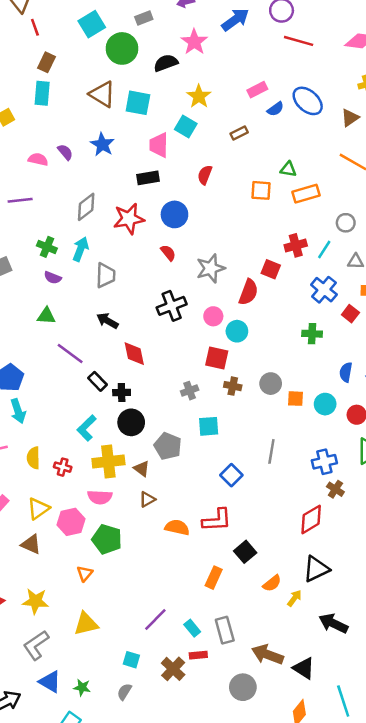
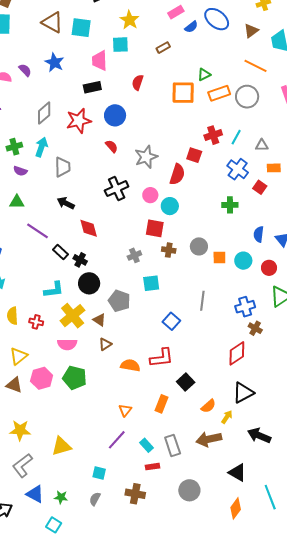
cyan square: (186, 126) -> (120, 45), turned -30
green triangle: (288, 169) -> (204, 75), turned -32
orange square: (261, 190) -> (183, 93), size x1.4
gray circle: (346, 223) -> (247, 97), moved, size x1.5
green cross: (47, 247) -> (14, 147), turned -35
black cross: (122, 393) -> (80, 260), turned 32
cyan L-shape: (87, 428) -> (54, 290), turned -140
yellow cross: (108, 462) -> (73, 316), turned -30
pink hexagon: (71, 522) -> (42, 378), moved
orange triangle: (85, 573) -> (125, 410), moved
brown arrow: (267, 654) -> (209, 439), moved, turned -30
brown cross: (173, 669) -> (135, 494), moved, turned -30

